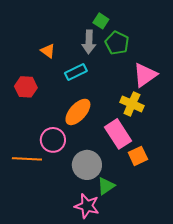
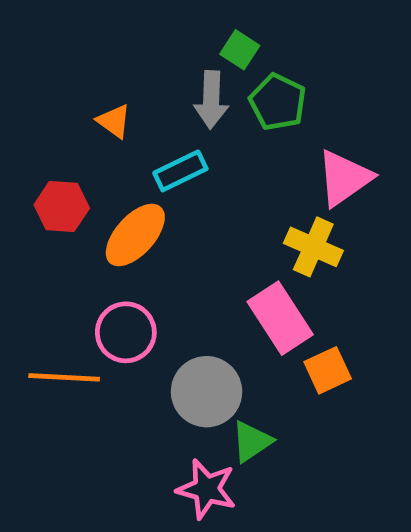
orange ellipse: (78, 112) -> (135, 235), moved

